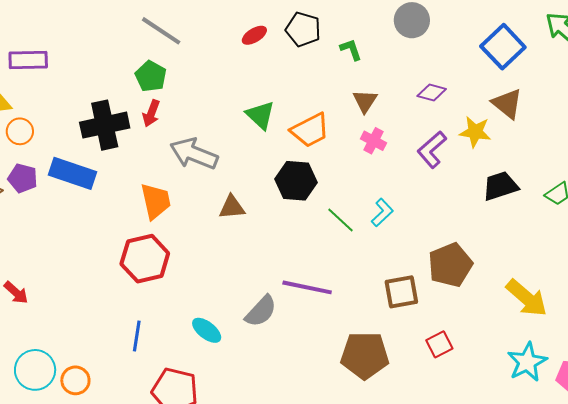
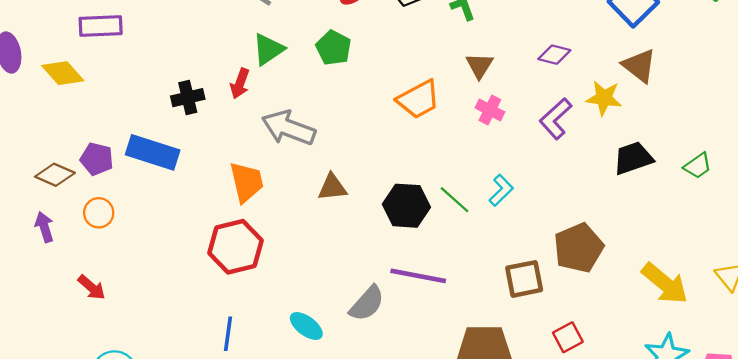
green pentagon: (151, 76) -> (333, 48), moved
green triangle: (260, 115) -> (268, 49), moved, turned 44
black cross: (105, 125) -> (188, 98), size x0.6
orange circle: (20, 131) -> (99, 213), moved
black hexagon: (296, 181) -> (406, 206), moved

